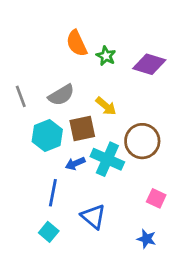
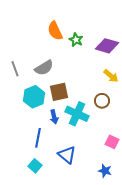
yellow arrow: (106, 106) -> (111, 76), moved
brown circle: (142, 141) -> (102, 101), size x0.6
blue arrow: (75, 163) -> (54, 117), turned -80

